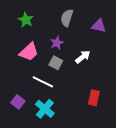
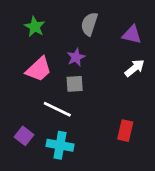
white arrow: (83, 57) -> (135, 68), moved
gray square: (56, 63) -> (75, 84), turned -32
cyan cross: (45, 109) -> (60, 145), turned -30

